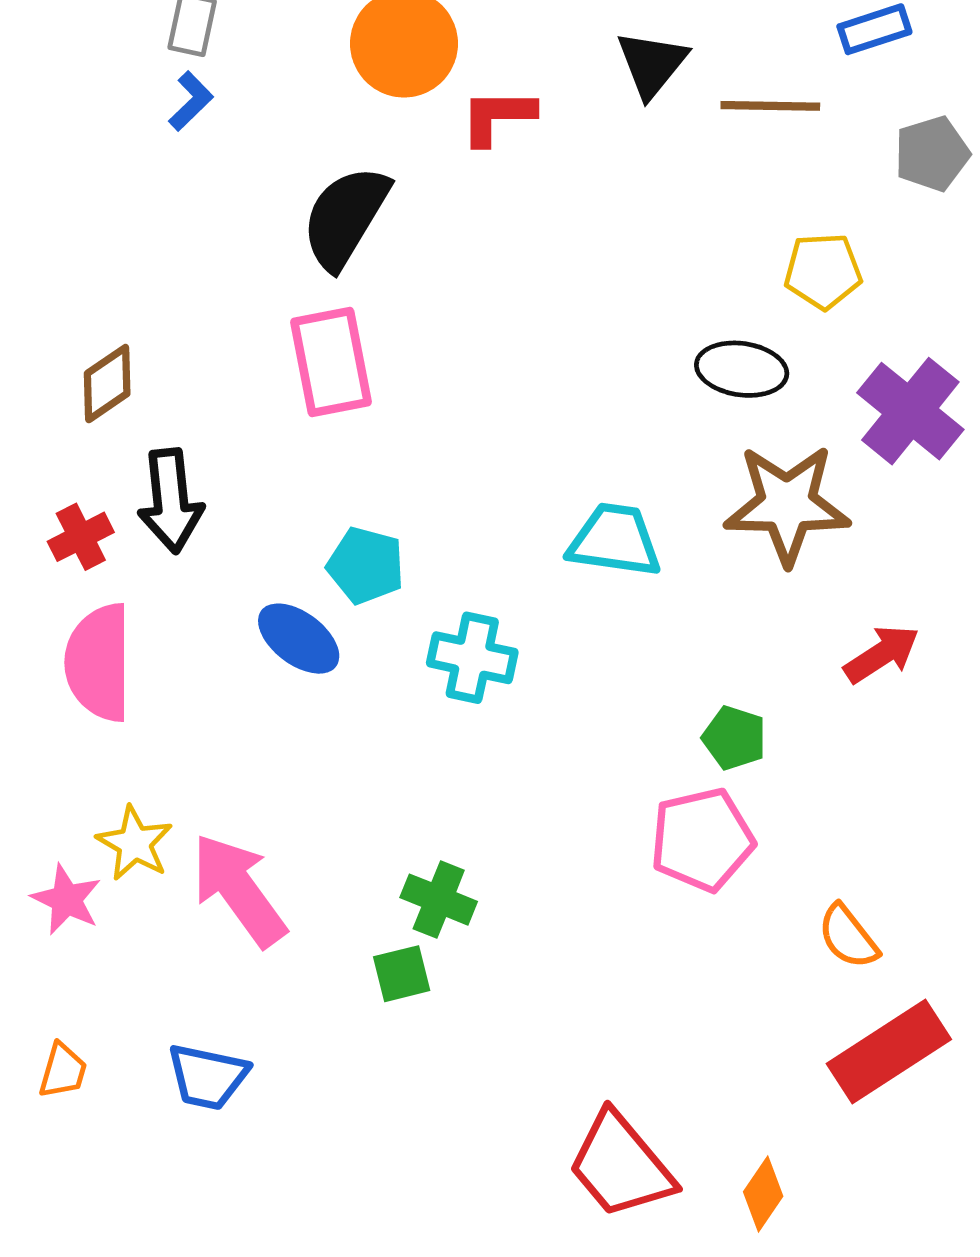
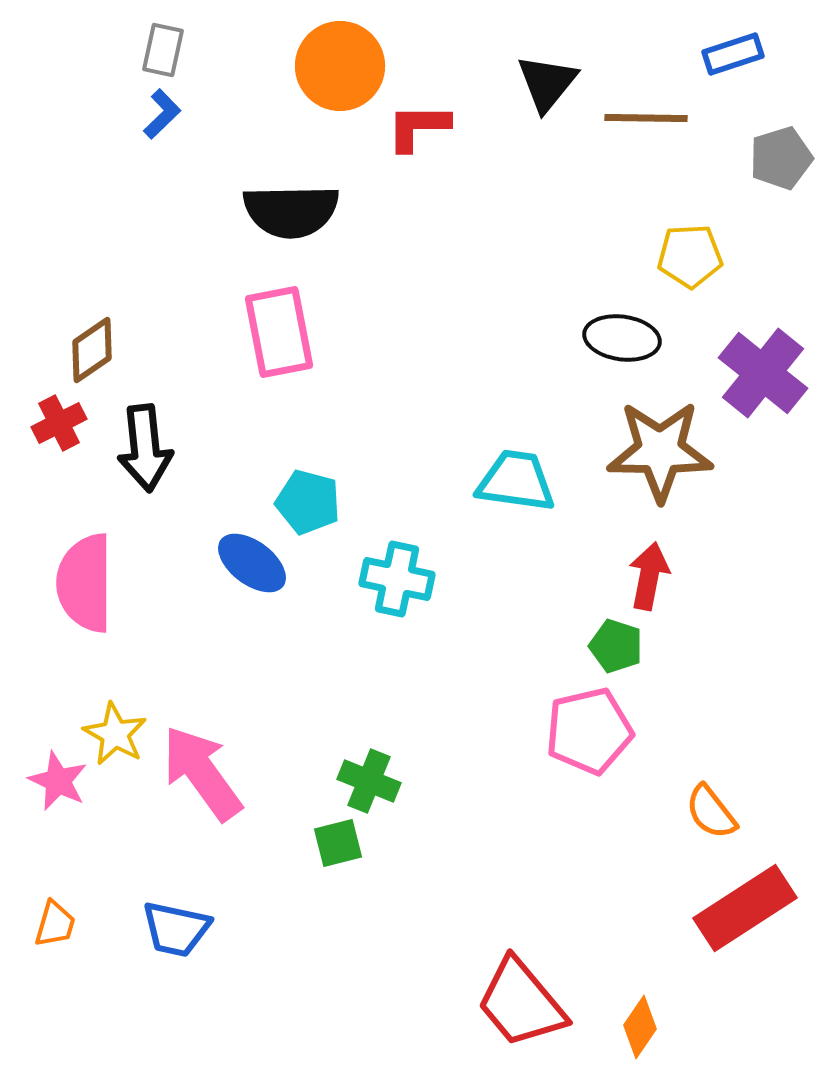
black semicircle: (345, 217) -> (291, 211), turned -122
red cross: (81, 537) -> (59, 423), moved
red arrow: (882, 654) -> (649, 576), moved, turned -46

